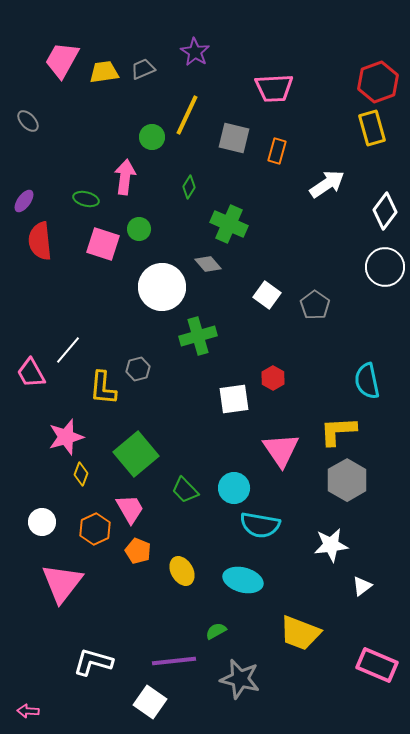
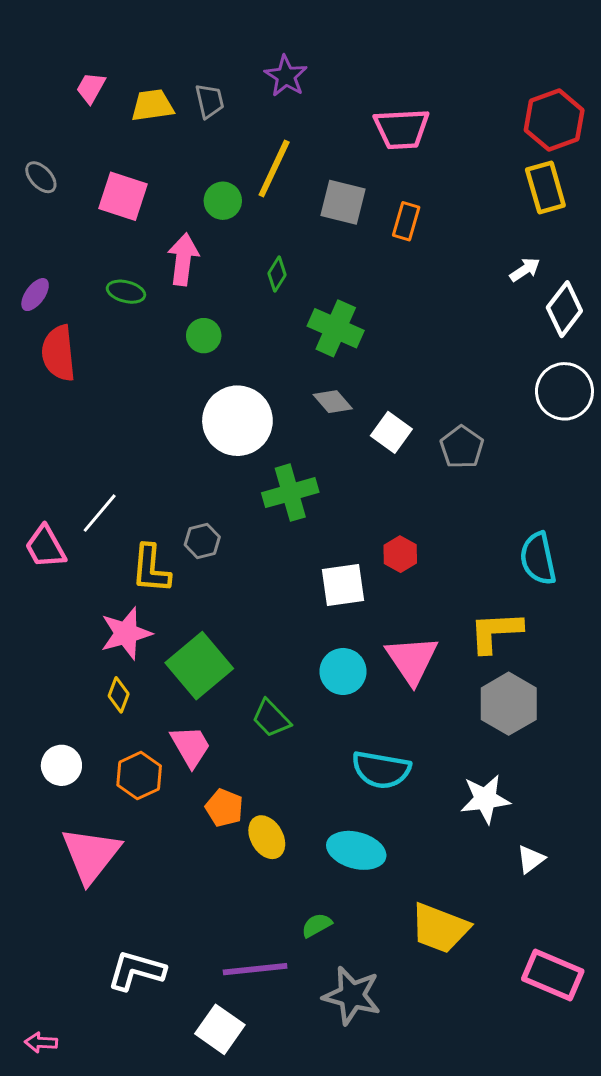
pink trapezoid: (62, 60) -> (91, 88), size x0.6
gray trapezoid: (143, 69) -> (210, 101), turned 100
white arrow: (327, 184) -> (525, 270), moved, size x0.6
pink square: (103, 244) -> (123, 196), moved
gray diamond: (208, 264) -> (333, 402), moved
pink star: (66, 437) -> (126, 633), moved
cyan circle: (234, 488) -> (343, 671), moved
orange pentagon: (138, 551) -> (224, 808), moved

